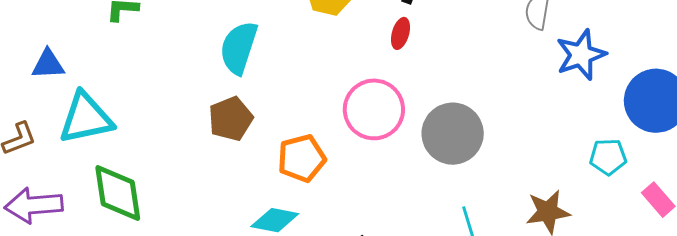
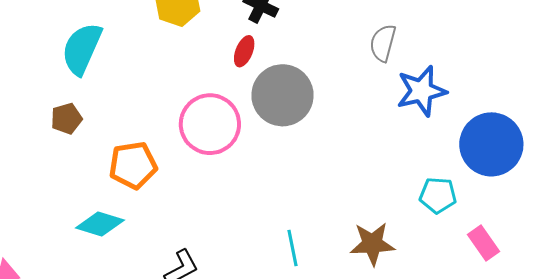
brown pentagon: (231, 119) -> (66, 119), size x0.7
gray circle: (453, 134) -> (282, 95), moved

